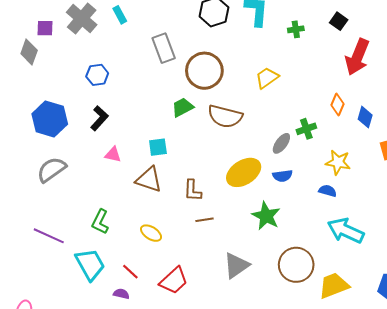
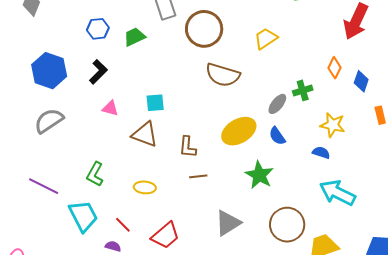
green trapezoid: (183, 107) -> (134, 37), moved
blue semicircle: (283, 176) -> (277, 136), turned 60
yellow ellipse: (151, 233) -> (145, 187), turned -30

